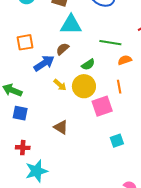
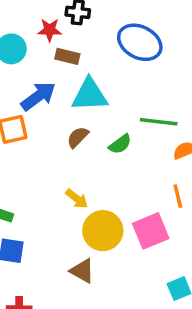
blue arrow: (44, 63) -> (38, 96), moved
green semicircle: (88, 65) -> (120, 144), moved
yellow circle: (84, 86) -> (103, 231), moved

